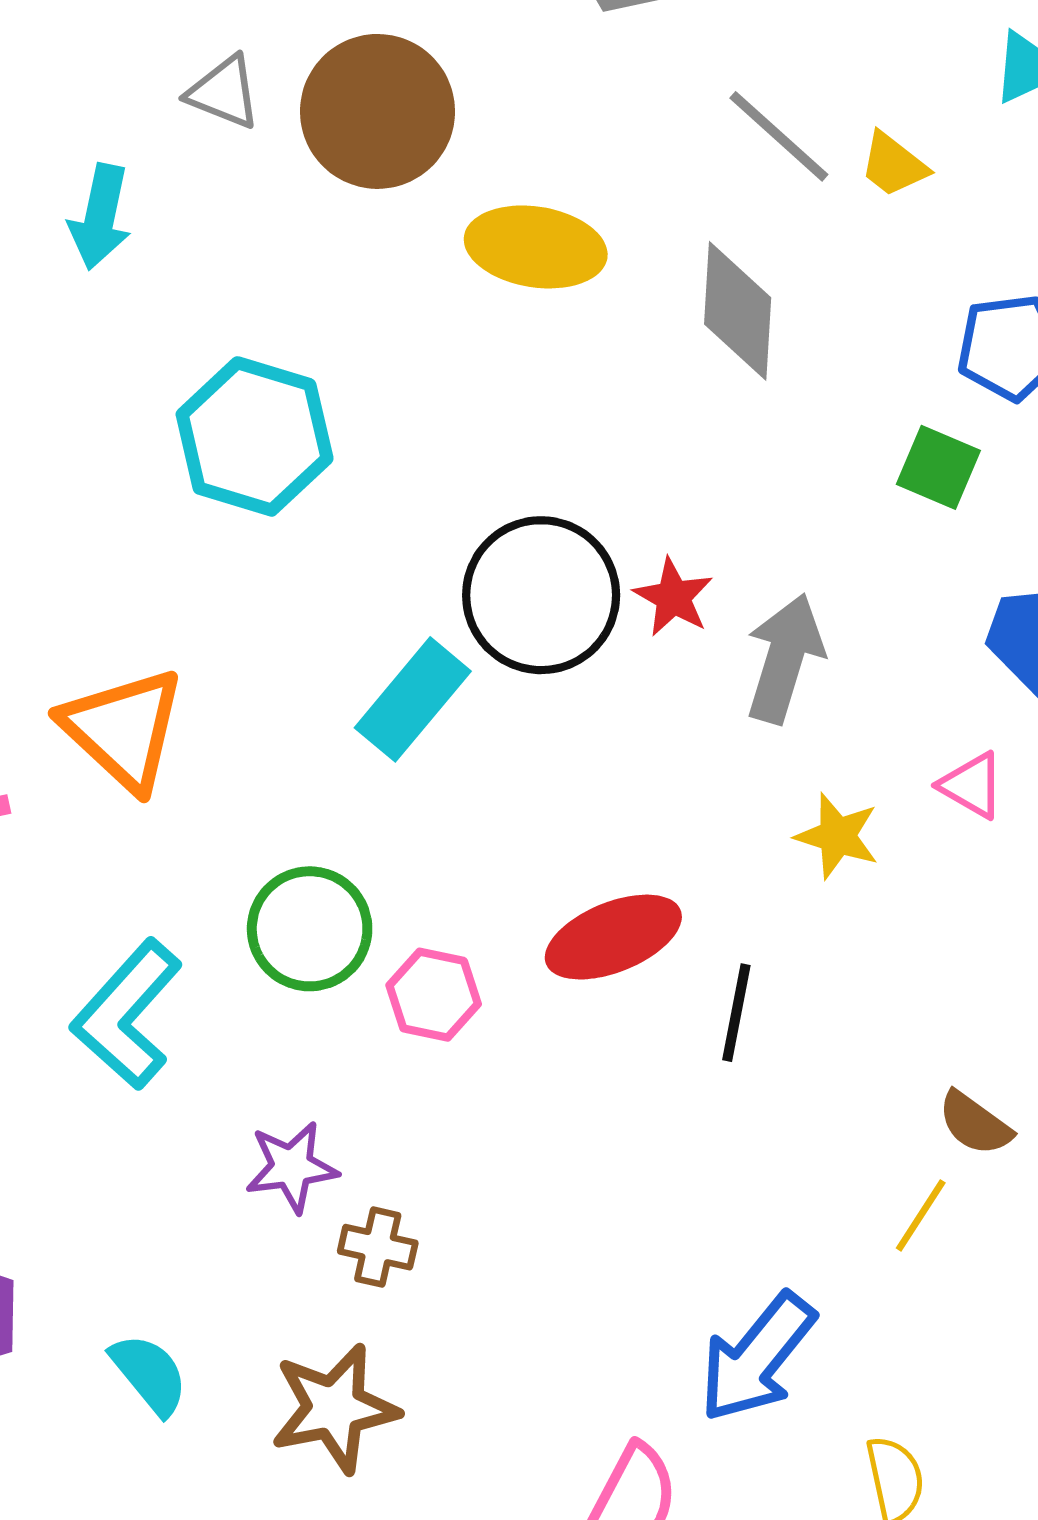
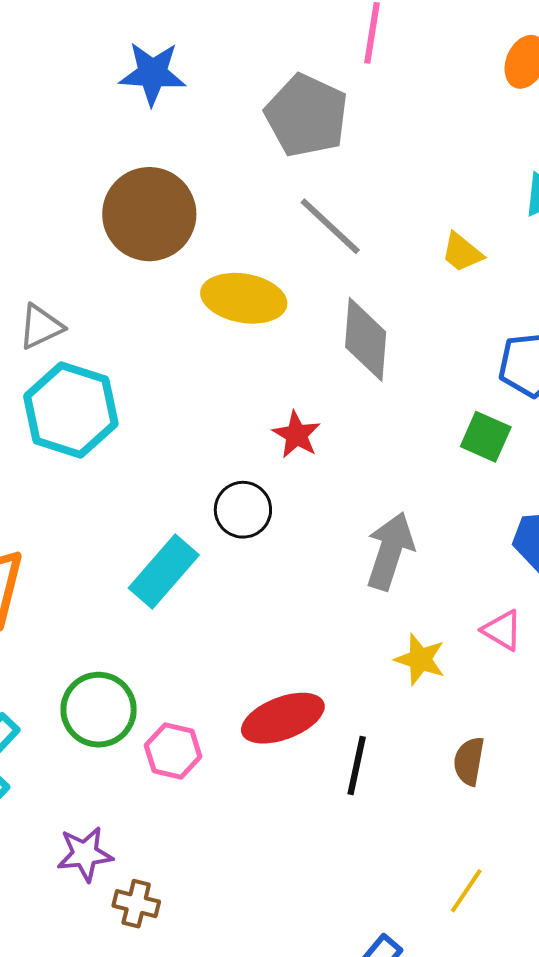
gray triangle: (224, 92) -> (41, 327), moved, turned -48
gray line: (779, 136) -> (330, 226), moved
black circle: (541, 595) -> (243, 510), size x0.6
red star: (673, 597) -> (297, 435), moved
brown semicircle: (975, 1123) -> (469, 761), moved, turned 63

